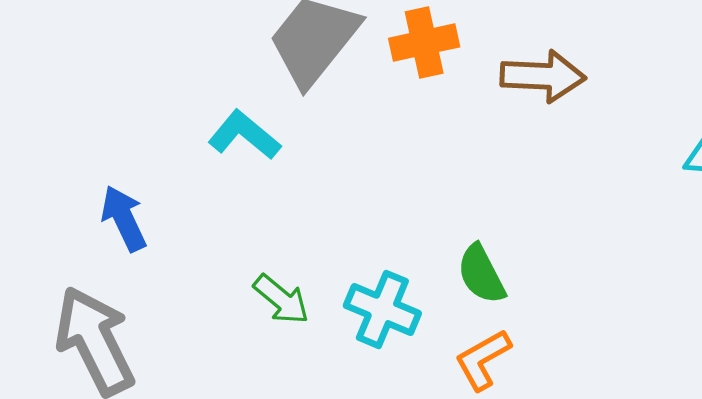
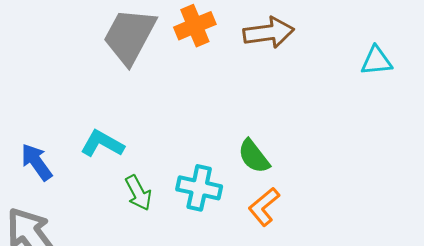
cyan L-shape: (244, 135) -> (102, 144), moved
green arrow: (281, 299) -> (138, 193), turned 33

